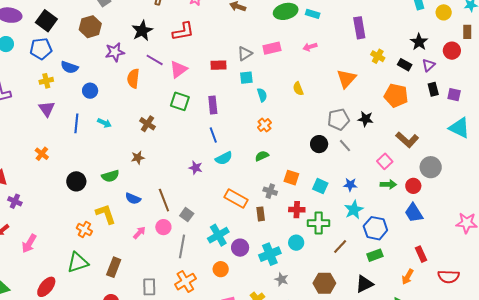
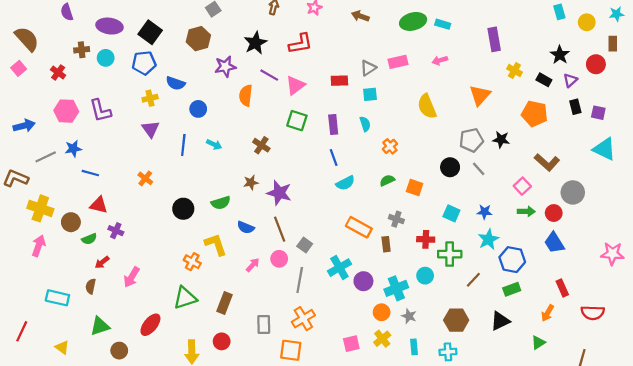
yellow semicircle: (298, 89) -> (427, 106), size x1.6
cyan semicircle: (262, 95) -> (365, 124), moved
purple star: (196, 168) -> (279, 193), moved, size x1.6
orange square: (291, 178) -> (415, 187), moved
orange circle: (221, 269) -> (382, 312), moved

